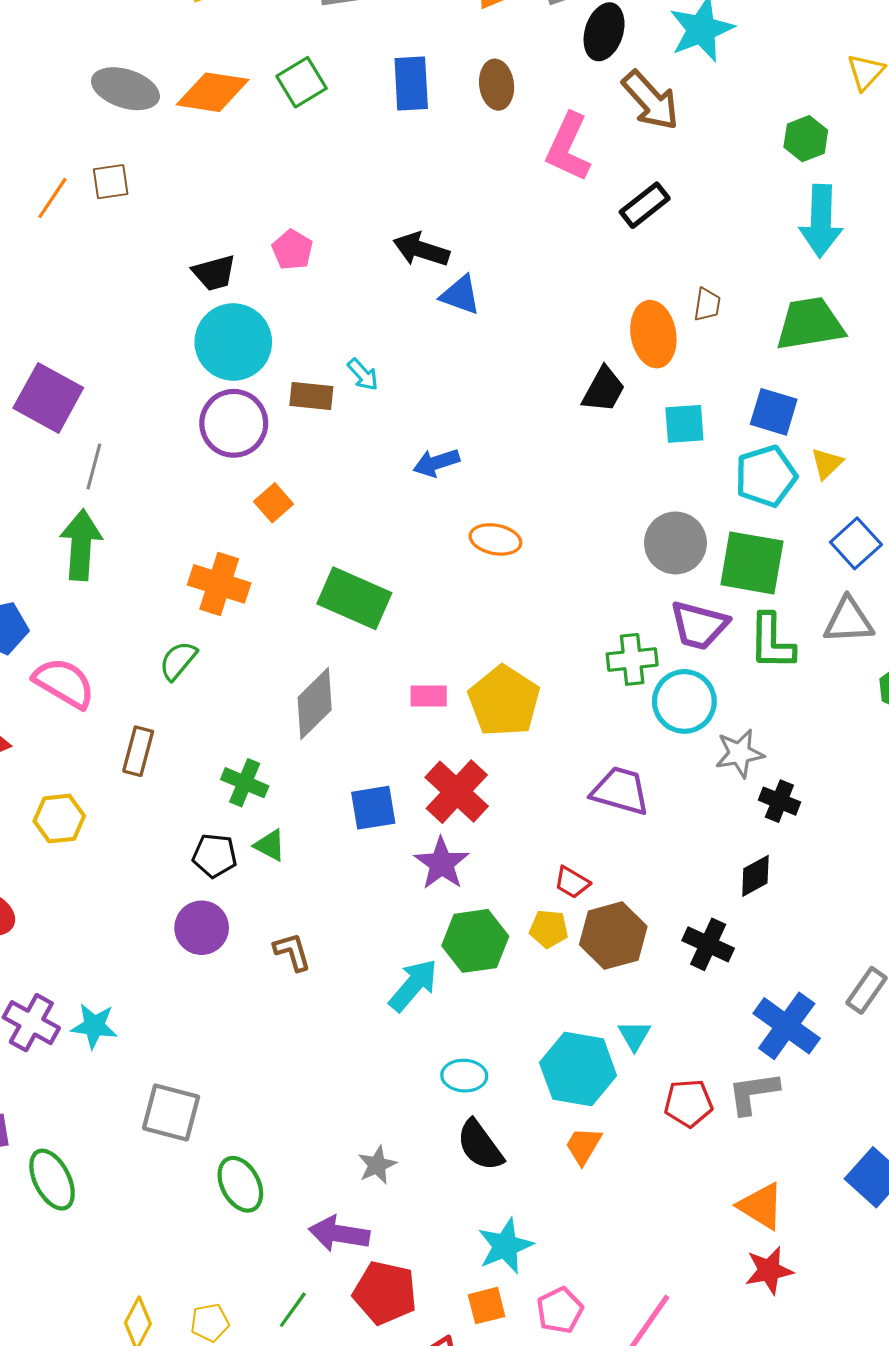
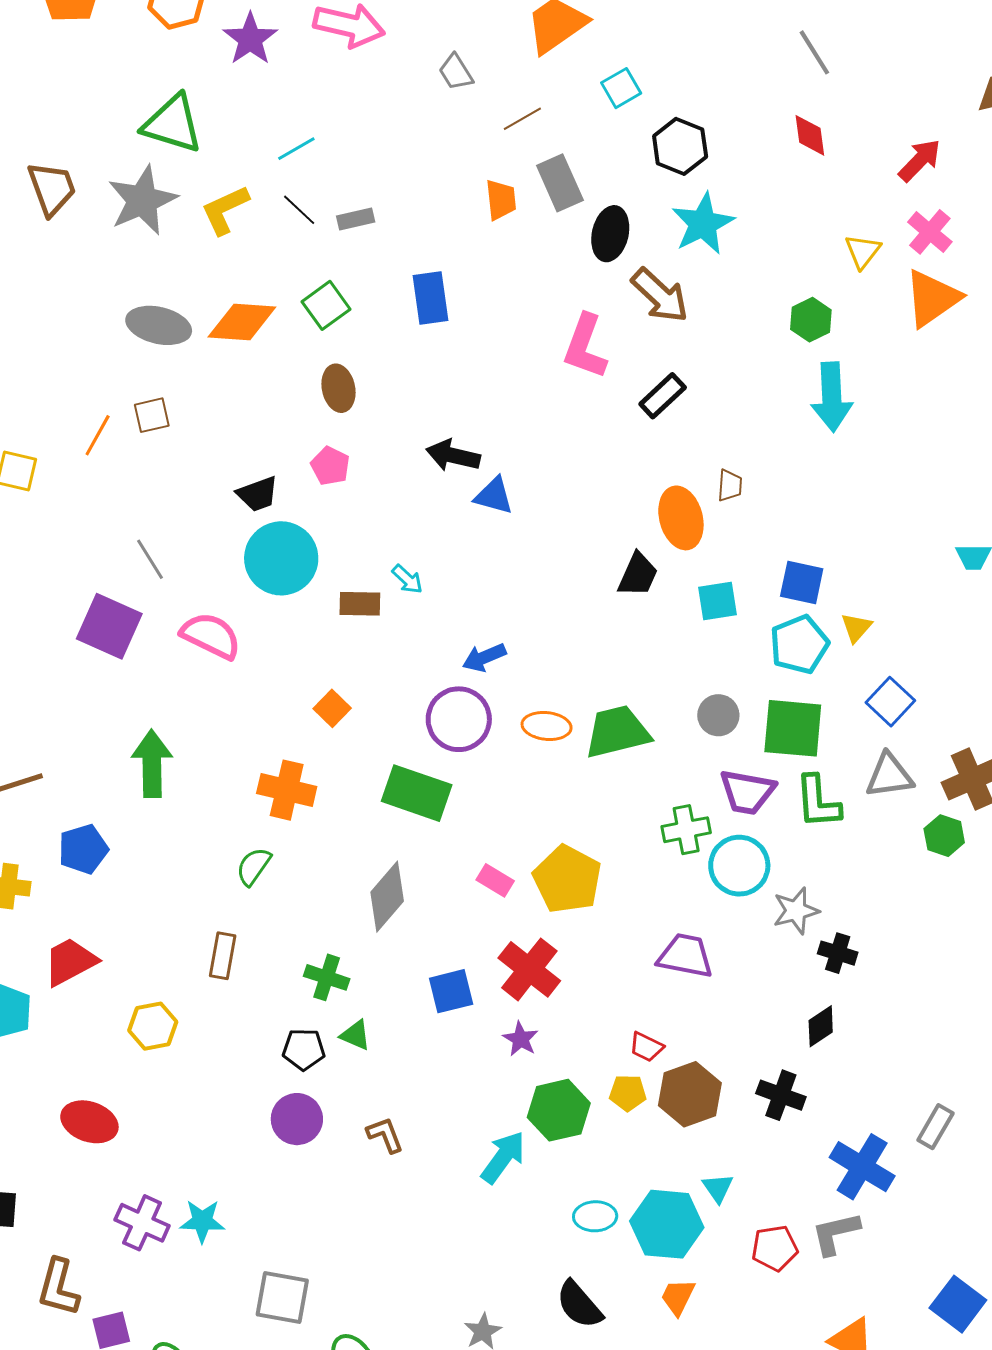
brown ellipse: (497, 85) -> (338, 388), moved
green trapezoid: (810, 324) -> (617, 732), moved
purple circle: (234, 423) -> (459, 719), moved
gray line: (94, 466) -> (150, 559), moved, turned -42
gray circle: (675, 543) -> (718, 715), size x0.7
pink semicircle: (64, 683) -> (211, 636), moved
pink rectangle: (429, 696) -> (495, 880), turned 36
purple star: (442, 863) -> (521, 1039), size x0.7
cyan ellipse: (464, 1076) -> (595, 1216), moved

